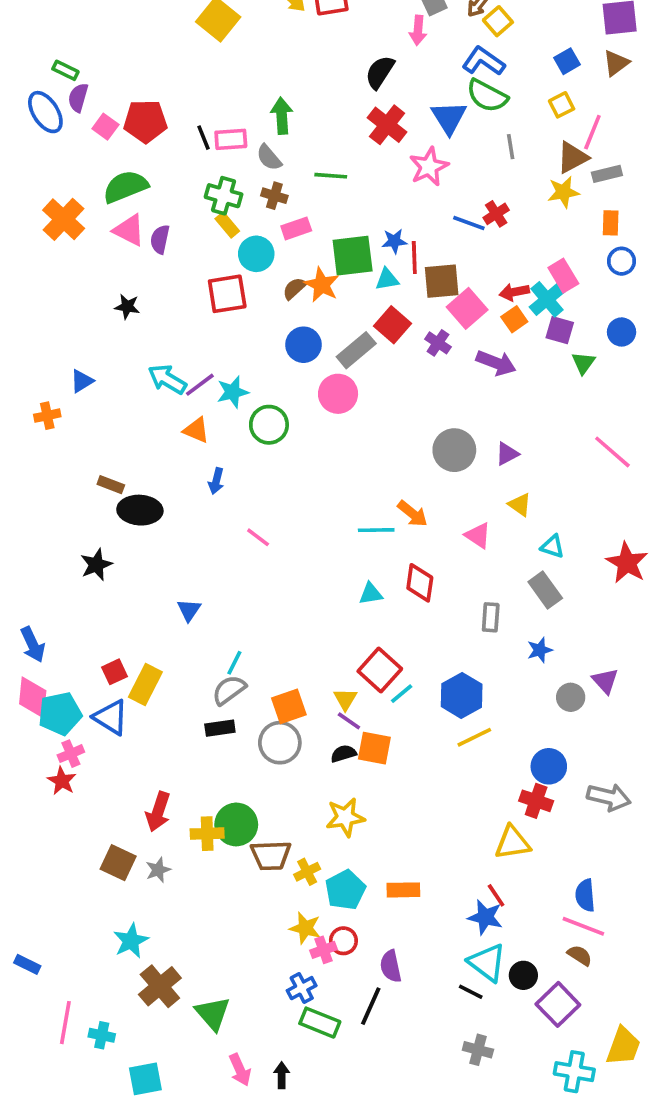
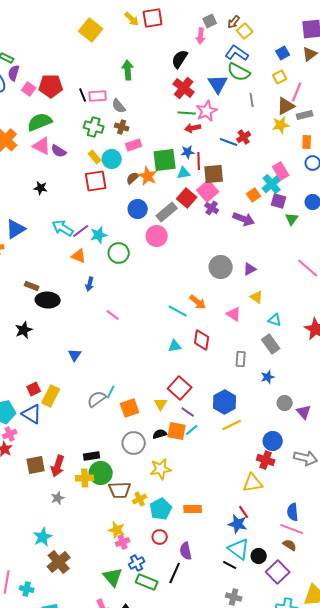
green arrow: (282, 116) -> (128, 70), moved
green line: (331, 176) -> (187, 113), moved
yellow rectangle: (227, 225) -> (95, 157), moved
purple semicircle: (160, 239) -> (59, 151), turned -70
red arrow: (514, 292) -> (193, 128), moved
pink square: (467, 308) -> (208, 191), moved
blue triangle: (82, 381) -> (16, 229), size x1.5
cyan line: (376, 530) -> (178, 311), turned 30
cyan line: (234, 663) -> (111, 392), moved
purple triangle: (605, 681) -> (304, 412), moved
cyan line: (402, 694) -> (192, 430), moved
purple line: (349, 721) -> (188, 412), moved
black rectangle: (220, 728) -> (92, 456), moved
gray circle: (280, 743) -> (134, 443), moved
brown square: (118, 863) -> (36, 465), moved, turned -36
yellow star: (305, 928) -> (117, 530), moved
pink cross: (323, 950) -> (123, 542), moved
green triangle: (213, 1013) -> (113, 577), moved

